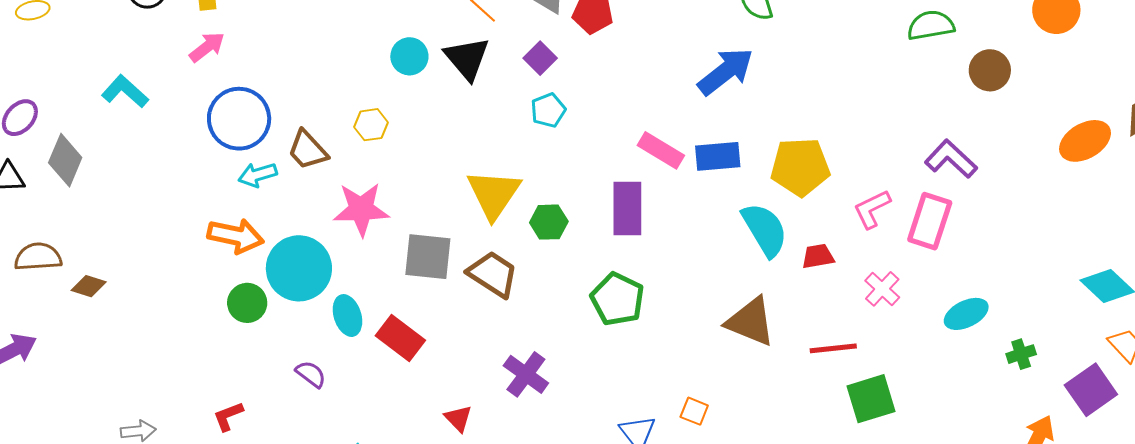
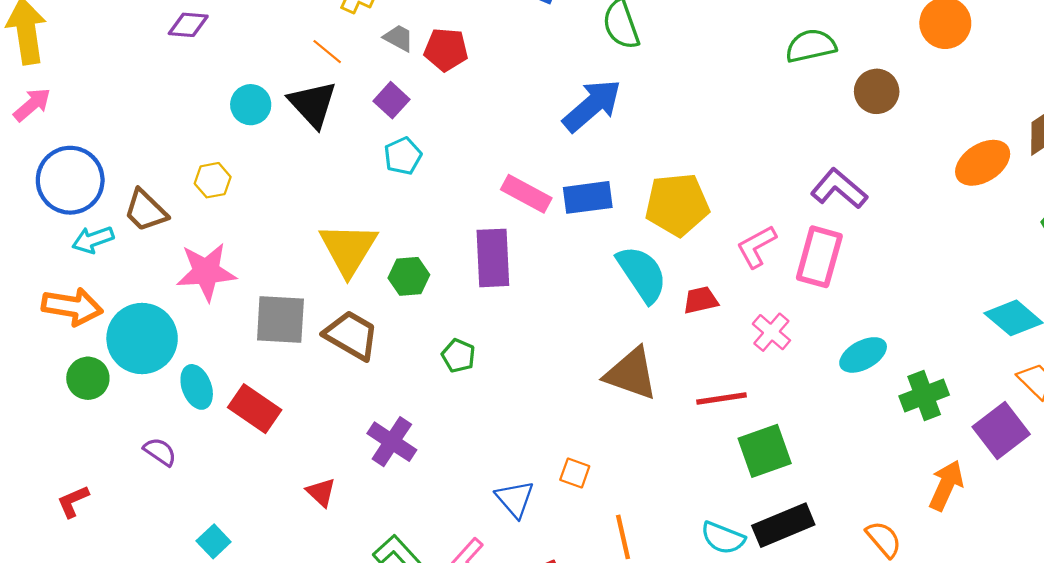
green pentagon: (617, 299) -> (458, 356), moved, size x0.6
green cross: (1021, 354) -> (924, 395), size x1.5

